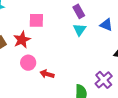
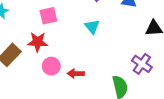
cyan triangle: (80, 30) -> (92, 27), moved
red star: (22, 40) -> (38, 42), turned -30

